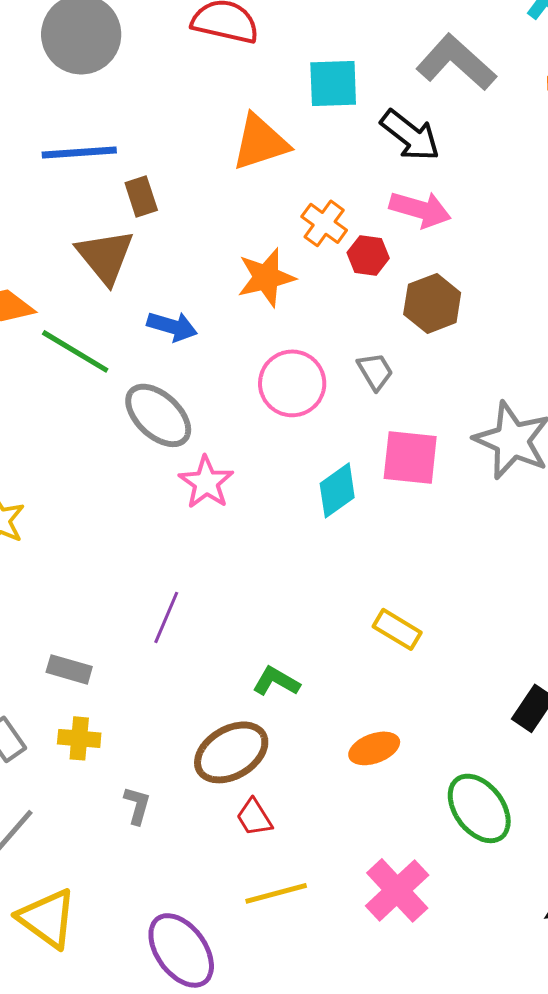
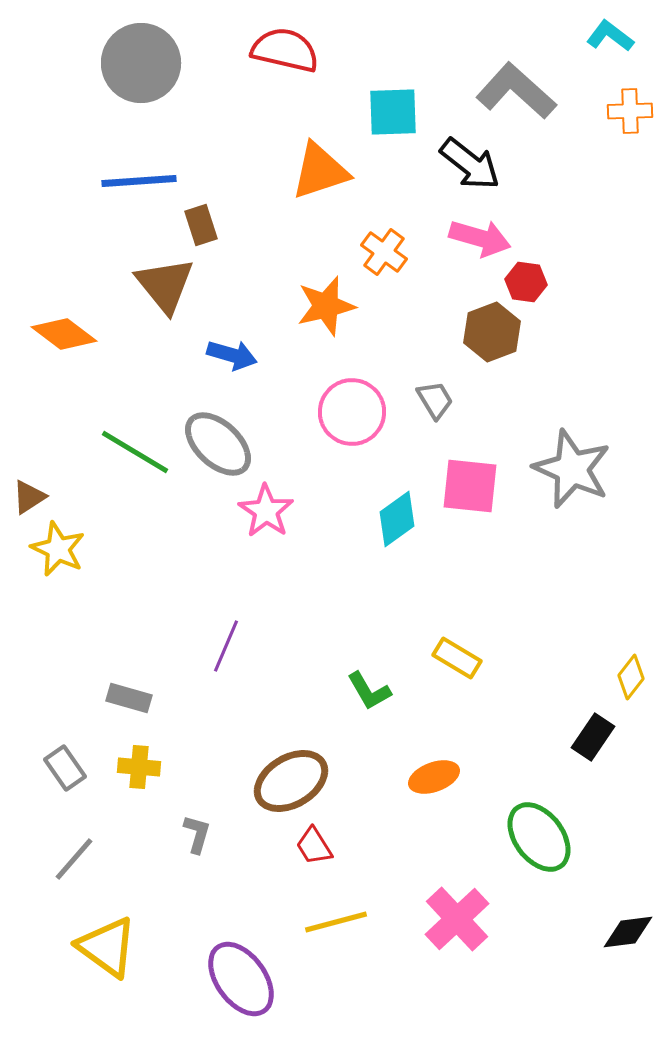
red hexagon: (368, 255) -> (526, 282), moved
green line: (75, 351) -> (135, 452), moved
green L-shape: (276, 681) -> (369, 691), moved, turned -150

